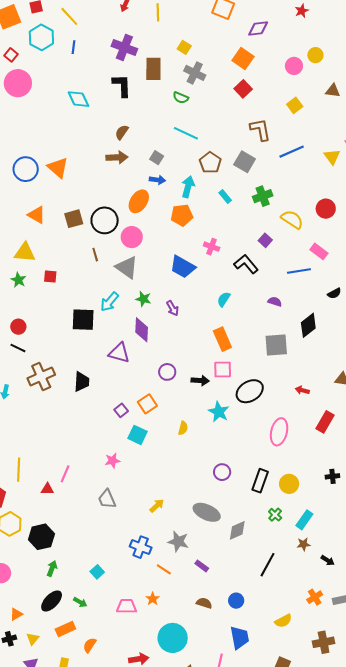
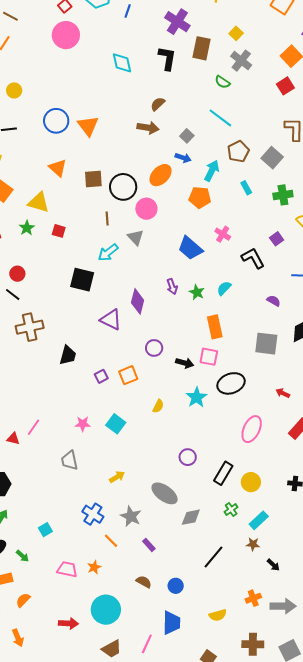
gray triangle: (127, 267) -> (136, 237), size x0.7
green star: (143, 299) -> (197, 292), moved
cyan arrow: (109, 302) -> (108, 252), moved
black trapezoid: (82, 382) -> (68, 355), moved
cyan square: (138, 435) -> (116, 424), moved

